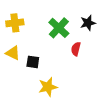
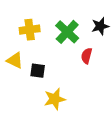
yellow cross: (15, 23) -> (30, 30), moved

